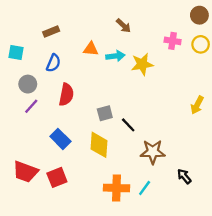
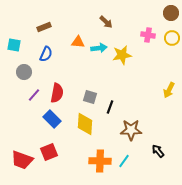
red semicircle: (66, 95) -> (57, 93), moved
purple line: (31, 106) -> (34, 95), moved
gray square: (105, 113) -> (90, 97), turned 32
black line: (128, 125) -> (110, 107), turned 64
red trapezoid: (25, 172) -> (22, 160), moved

